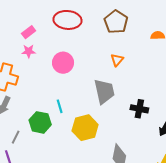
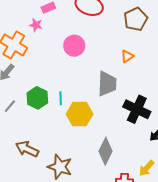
pink star: (29, 51) -> (36, 25), moved
cyan line: (60, 106) -> (61, 98), moved
black cross: (139, 109) -> (137, 109), size x1.5

